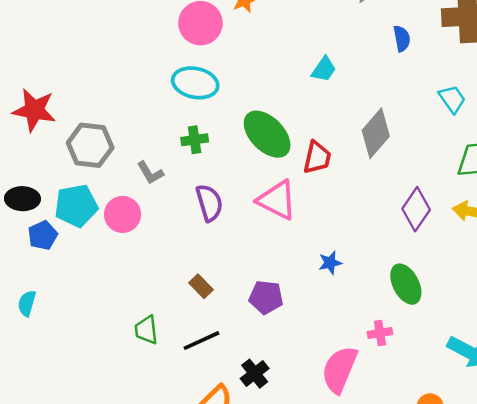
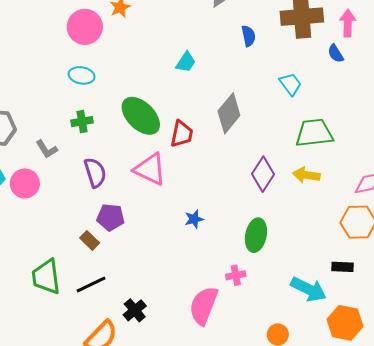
cyan ellipse: (195, 83) -> (82, 75), size x0.7
green ellipse: (406, 284) -> (256, 235), turned 40
purple pentagon: (266, 297) -> (111, 217), moved
green trapezoid: (146, 330) -> (46, 277), size x1.5

